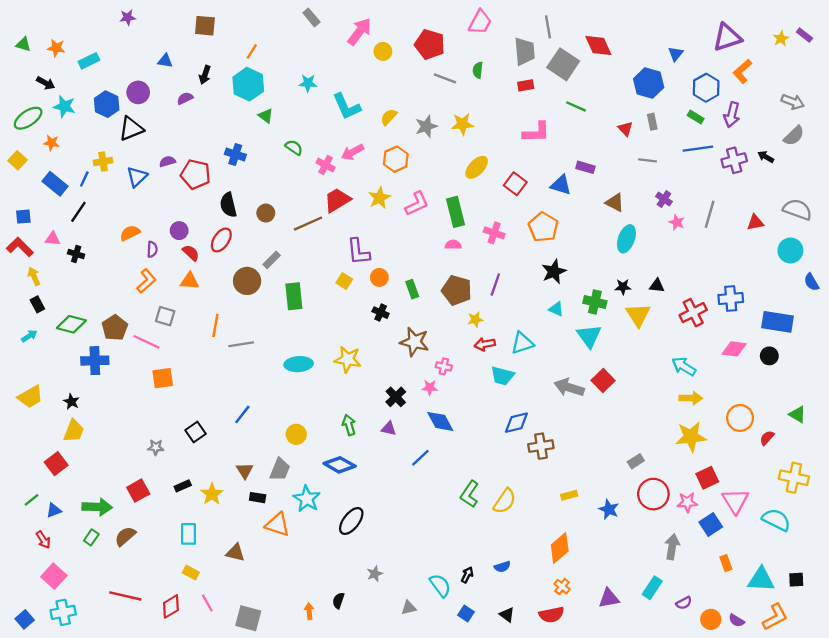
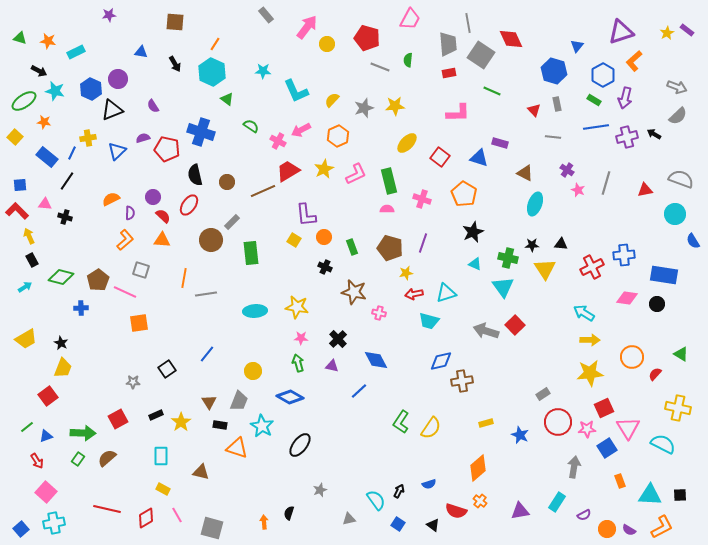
black arrow: (205, 75) -> (175, 64), turned -49
purple semicircle: (185, 98) -> (153, 106), moved, turned -96
blue cross: (235, 154) -> (201, 132), size x1.5
blue cross: (95, 361) -> (81, 308), size x0.6
pink star: (430, 388) -> (301, 338), moved
red semicircle: (552, 615) -> (456, 511), moved, turned 30

